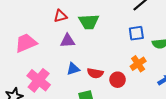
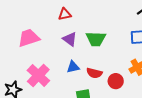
green trapezoid: (89, 22) -> (96, 39), moved
purple triangle: (68, 41) -> (70, 39), turned 35

